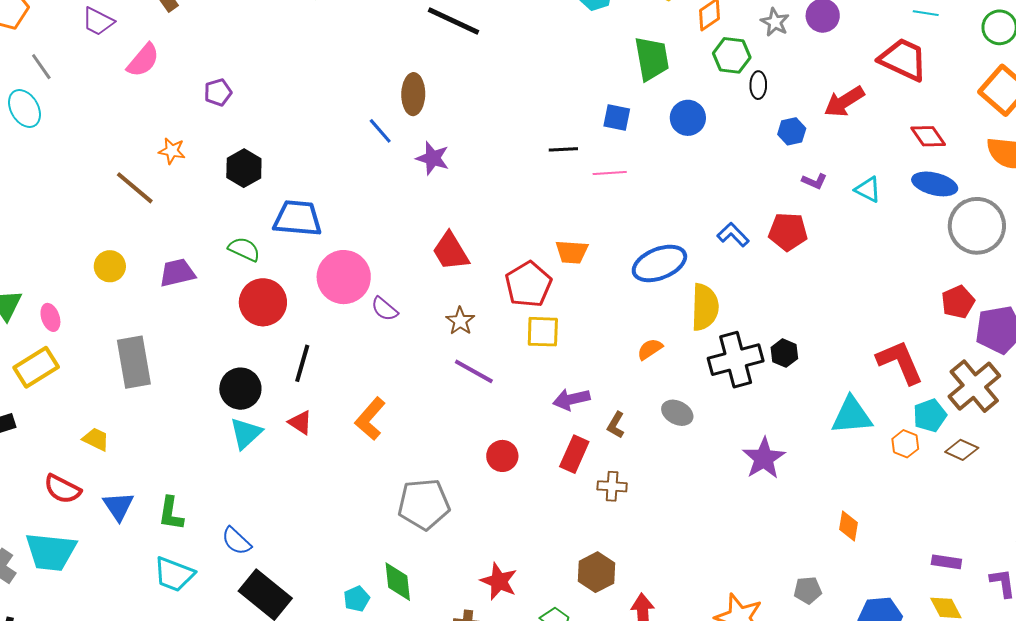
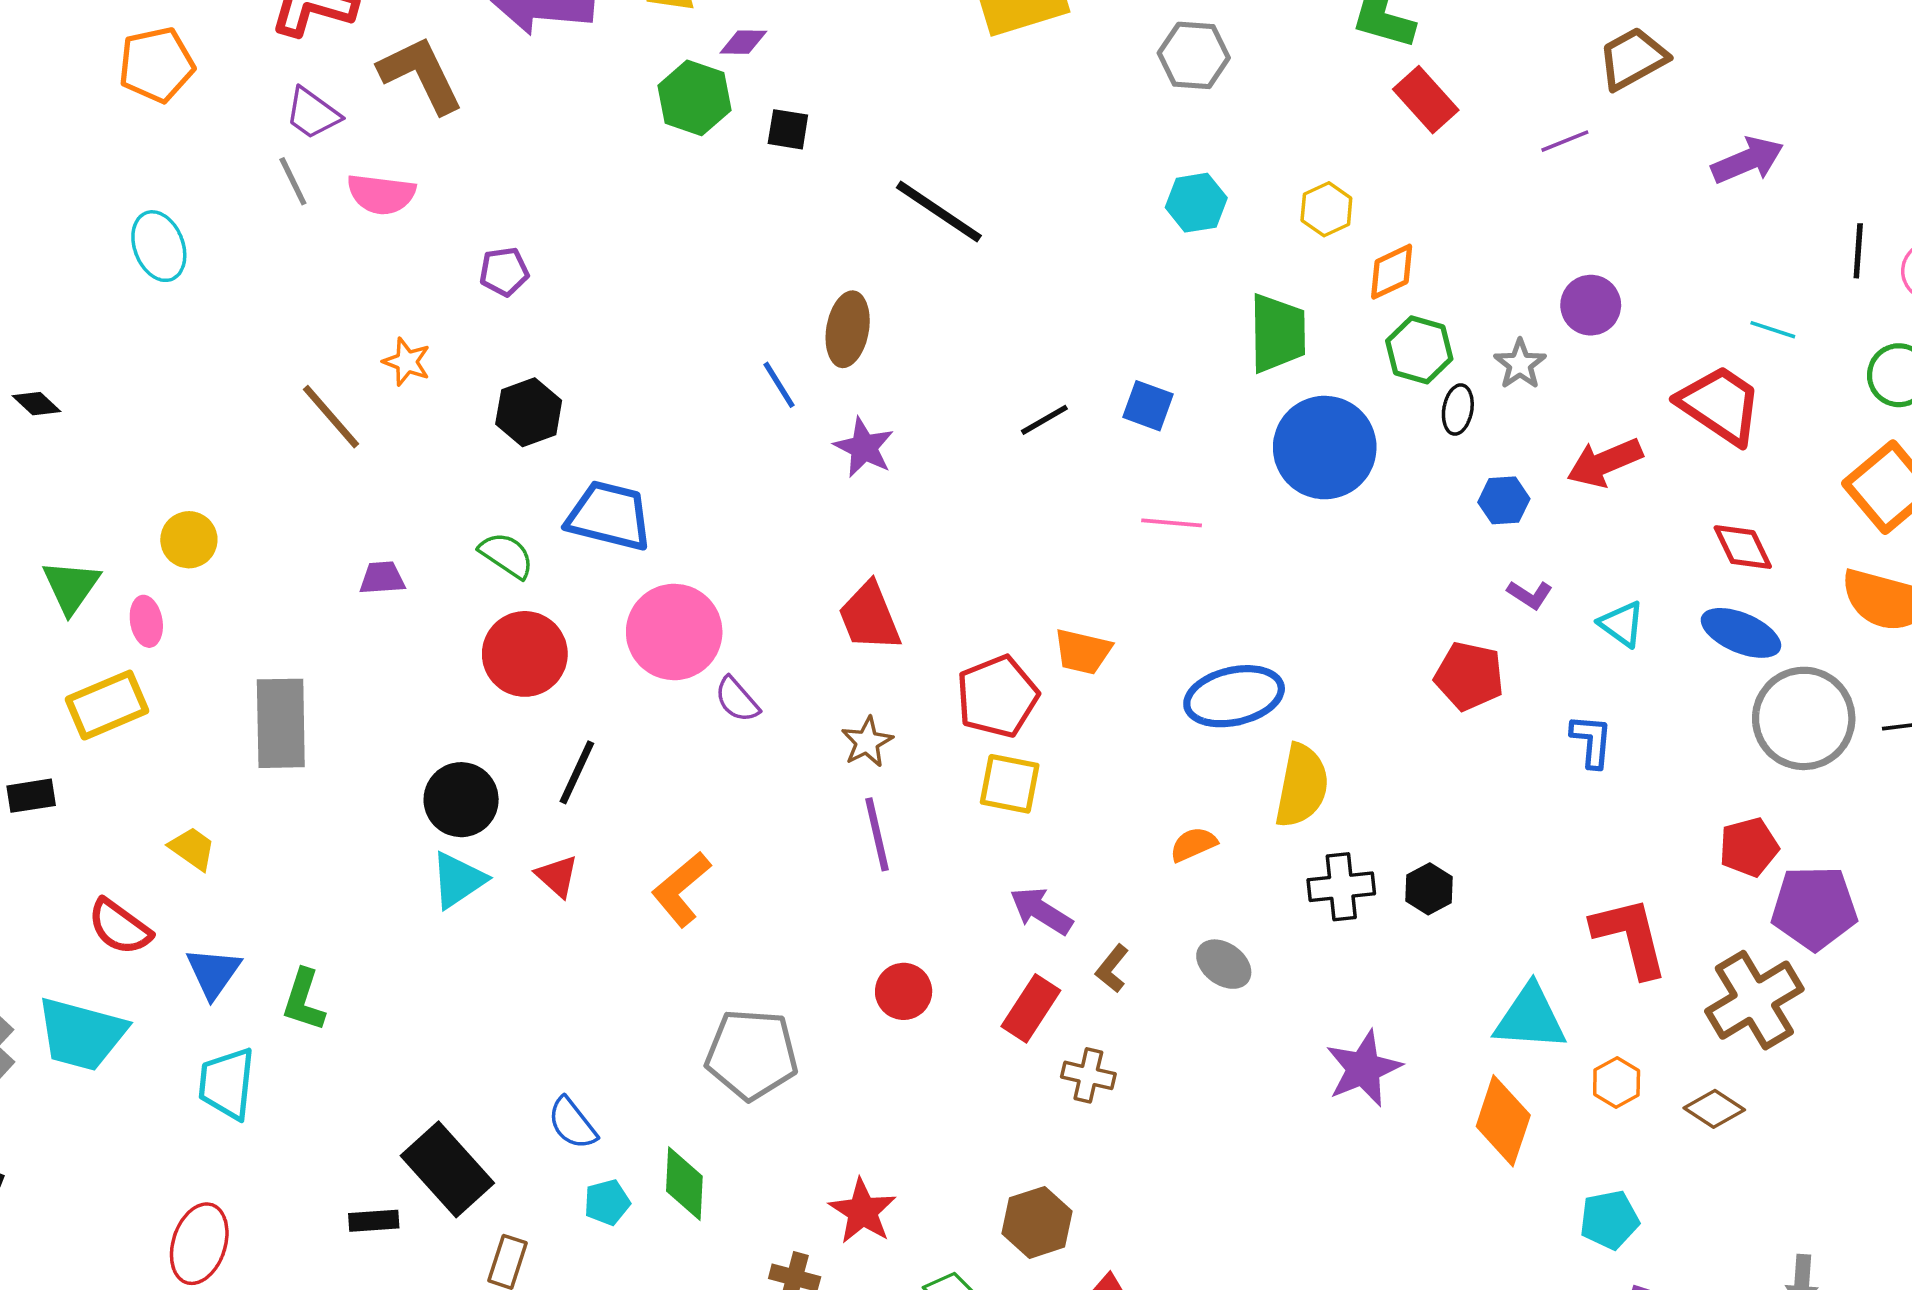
gray star: (775, 22) -> (1520, 364), moved
pink semicircle: (143, 60) -> (381, 194), turned 48
gray line: (41, 67) -> (293, 181), moved
blue square: (617, 118) -> (1148, 406), moved
blue circle: (688, 118) -> (1325, 448), size x1.6
black line: (563, 149) -> (1044, 420), moved, turned -36
blue L-shape: (733, 235) -> (1592, 741), moved, turned 40
yellow circle: (110, 266) -> (189, 540), moved
purple trapezoid: (177, 273) -> (382, 578), size x0.7
black cross: (736, 360) -> (1341, 887), size x0.7
purple line: (474, 371) -> (877, 834), turned 39
purple arrow: (571, 399) -> (1041, 911), turned 36
cyan pentagon: (930, 416) -> (1609, 1220), moved
orange diamond: (848, 526) -> (1503, 1121), moved, size x1.6
blue semicircle: (236, 541) -> (572, 1123), moved
cyan trapezoid: (174, 574) -> (227, 1083), moved, turned 66

